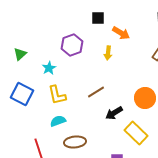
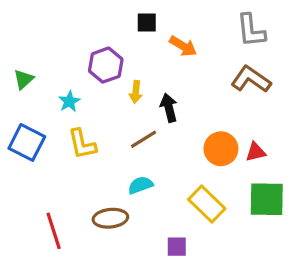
yellow arrow: (108, 53) -> (136, 92), moved
black arrow: (114, 113) -> (169, 108), moved, turned 108
cyan semicircle: (58, 121) -> (140, 185), moved

